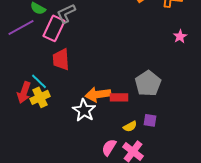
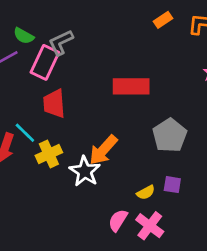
orange arrow: (98, 94) -> (103, 150), turned -40
yellow cross: (40, 97) -> (49, 154), moved
red rectangle: (119, 97) -> (131, 86), moved, size x1.5

